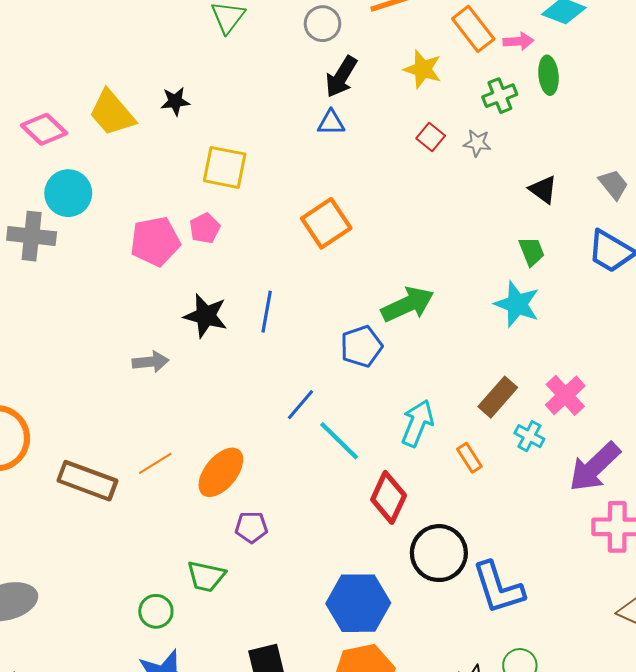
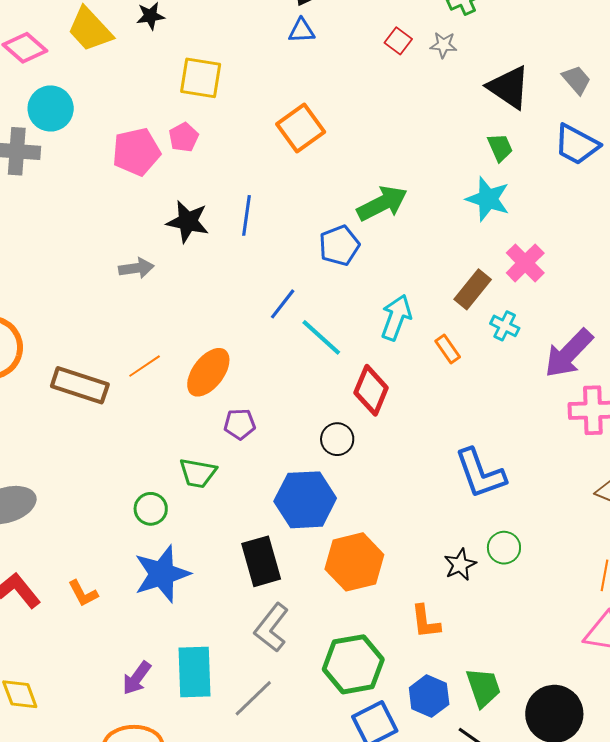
black triangle: (543, 190) -> (509, 87), size x1.6
pink cross: (565, 395) -> (525, 263), moved
black circle: (439, 553) -> (337, 439), moved, size x0.6
blue hexagon: (358, 603) -> (305, 500), moved

